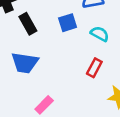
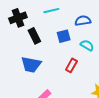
red rectangle: (94, 68) -> (71, 65), moved

